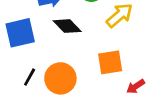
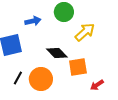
black diamond: (67, 26) -> (57, 53), moved

